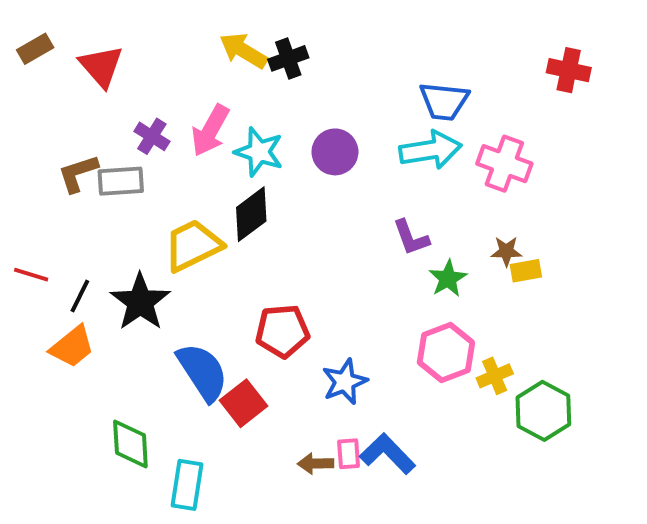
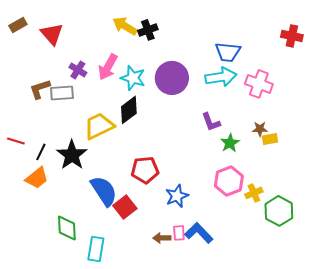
purple circle: (335, 152) -> (172, 78), size x1.4

